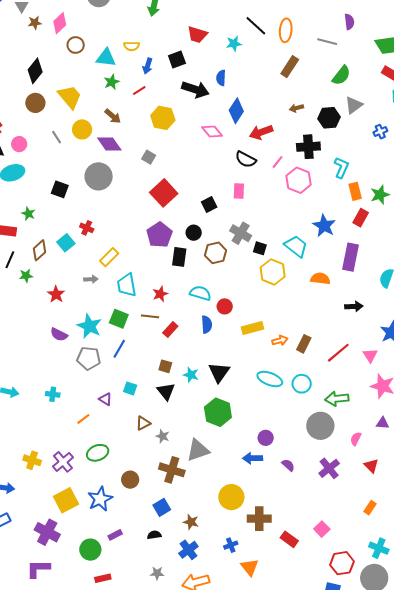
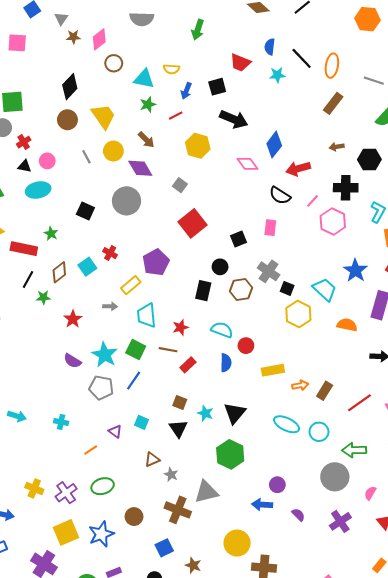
blue semicircle: (221, 78) -> (270, 47), moved
purple pentagon: (159, 235) -> (156, 262), moved

